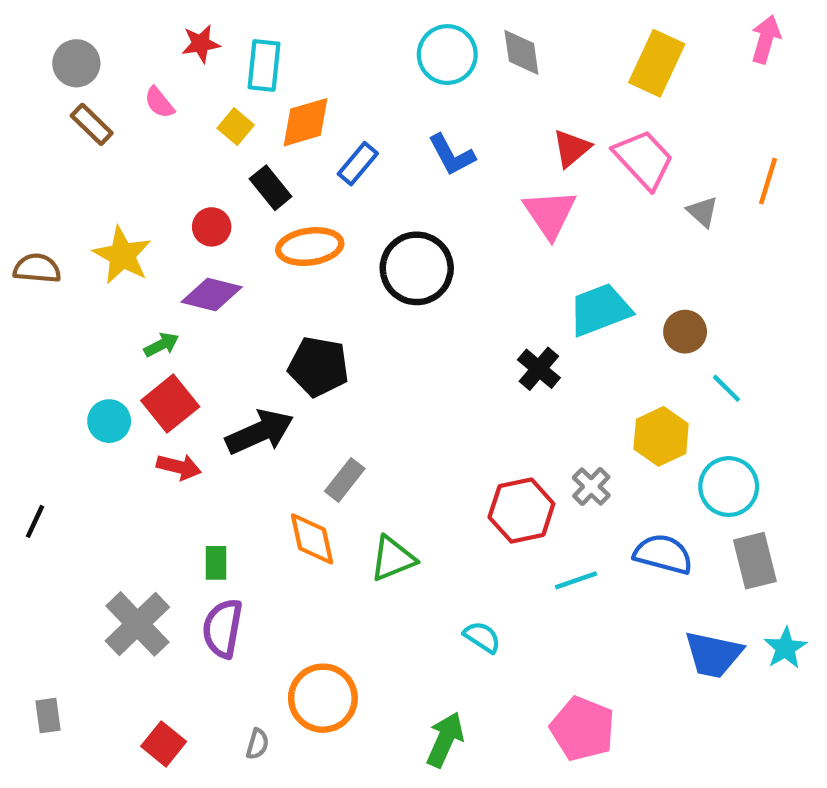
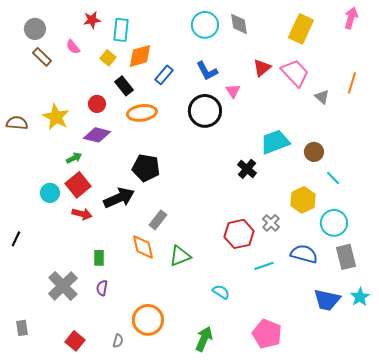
pink triangle: (550, 214) -> (233, 91), moved, size x0.6
black circle: (417, 268) -> (205, 111), moved
purple semicircle: (223, 628) -> (102, 288), size x0.6

